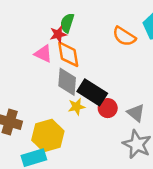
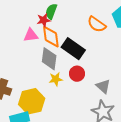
pink triangle: (43, 54) -> (31, 35), turned -35
black rectangle: (92, 92) -> (73, 49), moved
red circle: (108, 108) -> (77, 74), moved

